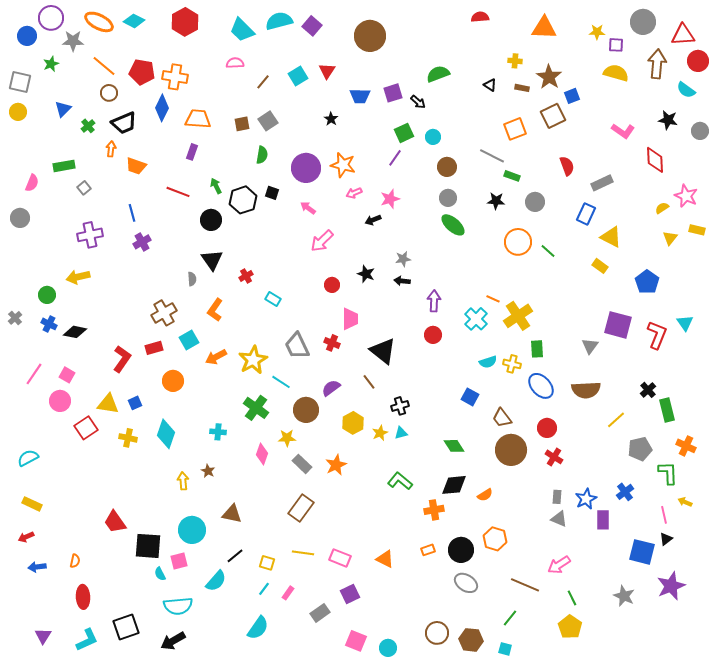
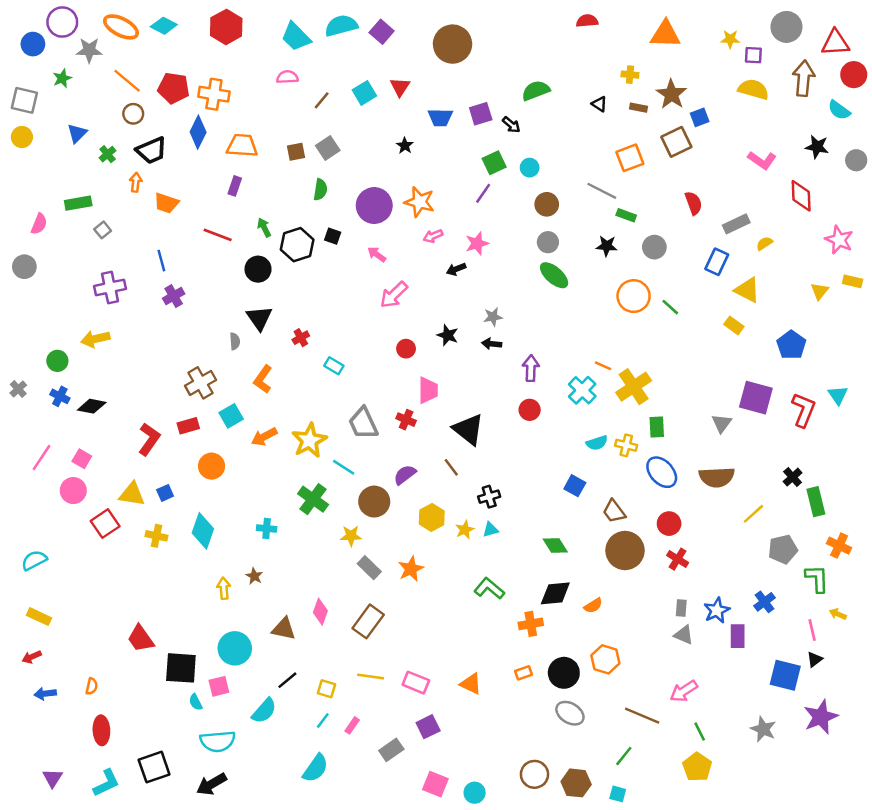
yellow semicircle: (662, 208) -> (764, 243), moved
pink diamond: (262, 454) -> (320, 612), moved

